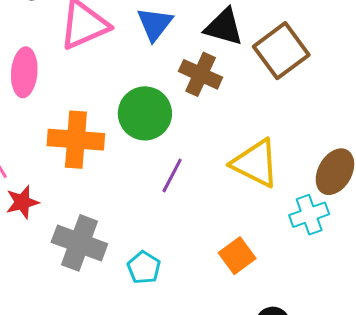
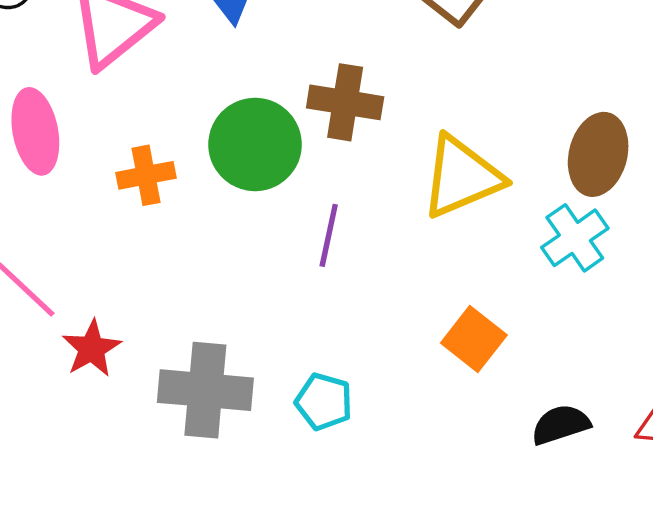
brown cross: (201, 74) -> (345, 102), moved
orange cross: (76, 140) -> (146, 175), moved, size x0.6
yellow triangle: (255, 163) -> (462, 177), turned -34

